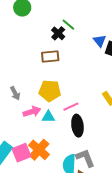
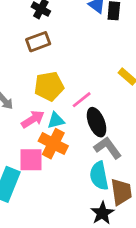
orange cross: (39, 150) -> (53, 144), moved
pink square: (22, 153) -> (31, 160), moved, turned 36
gray L-shape: (85, 158) -> (108, 148), moved

